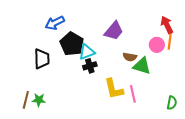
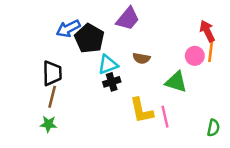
purple trapezoid: (114, 31) -> (128, 19), moved
black pentagon: (72, 44) -> (89, 38), moved
brown semicircle: (130, 57) -> (141, 58), moved
brown line: (26, 100) -> (52, 97), moved

